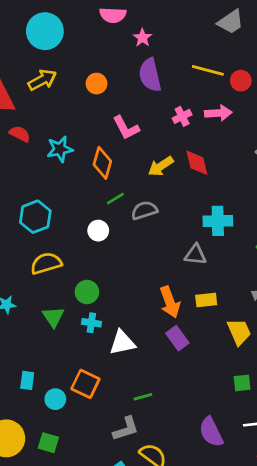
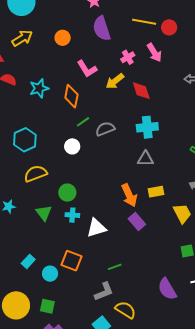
pink arrow: (218, 113) -> (154, 53), turned 66
yellow arrow: (161, 166) -> (115, 81), moved
cyan cross: (218, 221) -> (147, 127), moved
cyan rectangle: (27, 380) -> (28, 261), turned 40

